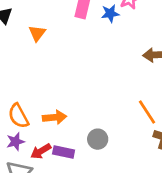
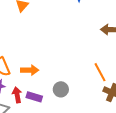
red arrow: (41, 151) -> (17, 95), turned 105

